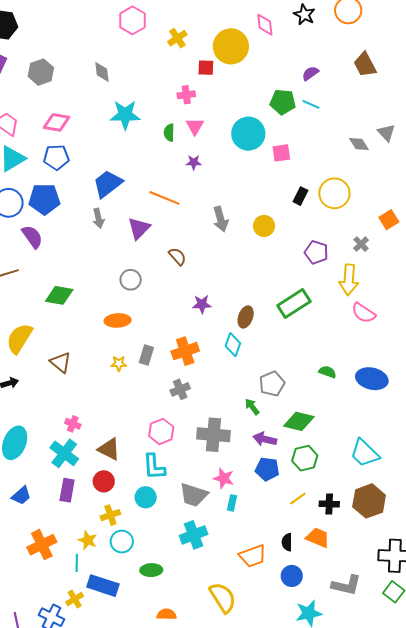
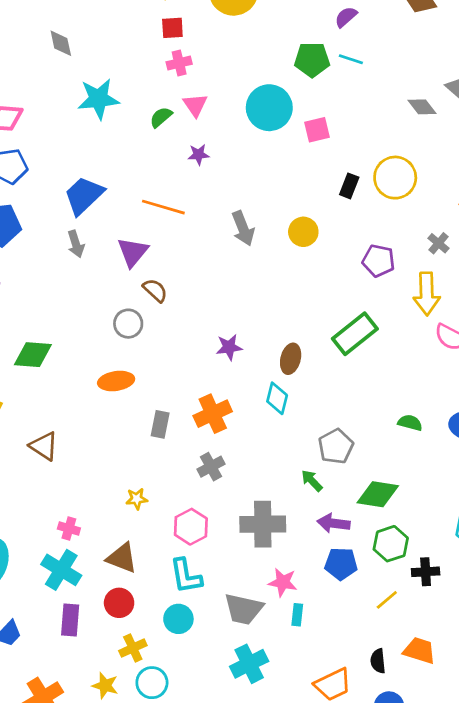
red square: (206, 68) -> (172, 28), moved
green semicircle: (169, 133) -> (161, 117), turned 54
brown semicircle: (177, 256) -> (155, 290), moved
yellow star: (119, 363) -> (137, 499), moved
black cross: (329, 504) -> (426, 572), moved

